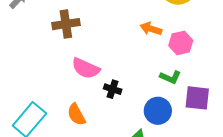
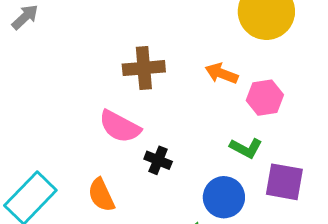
brown cross: (66, 24) -> (144, 68), moved

